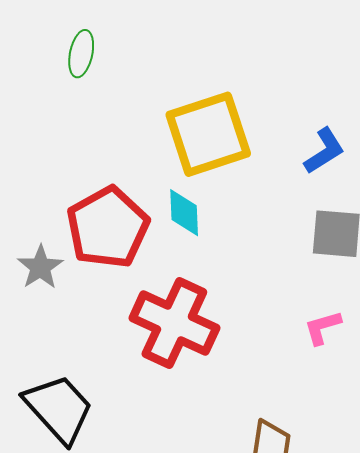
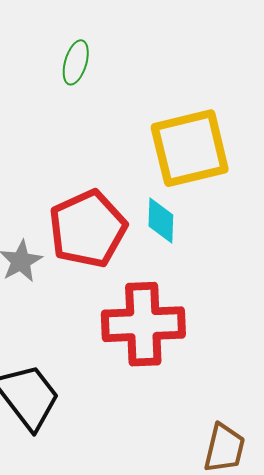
red cross: (174, 323) -> (143, 324), turned -32

